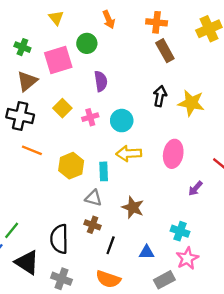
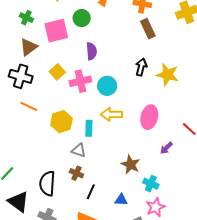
pink cross: (90, 117) -> (80, 81), size x1.5
brown star: (133, 207) -> (131, 165), moved

